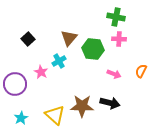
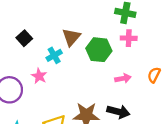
cyan cross: (59, 61) -> (54, 55), moved
pink arrow: (114, 74) -> (123, 78), turned -32

